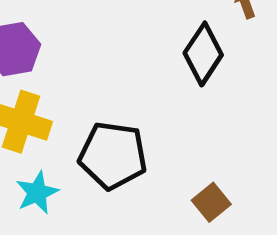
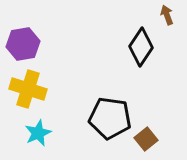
black pentagon: (113, 156) -> (110, 118), moved

